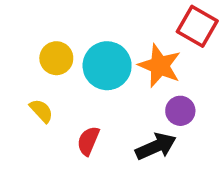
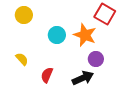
yellow circle: (56, 58) -> (24, 15), moved
cyan circle: (107, 66) -> (57, 35), size x0.7

